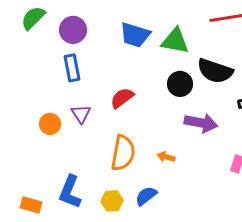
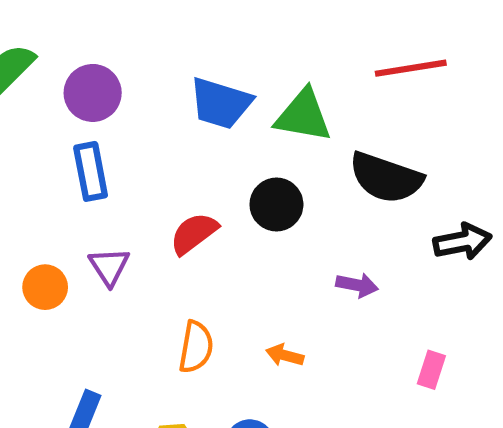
black circle: (180, 84) -> (276, 204), moved
purple arrow: (201, 123) -> (357, 285), size x0.6
orange semicircle: (123, 153) -> (196, 347), size x0.7

